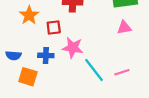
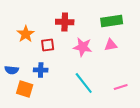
pink star: (73, 48) -> (83, 47), moved
pink line: (122, 72) -> (121, 87), moved

